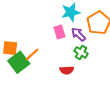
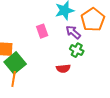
pink rectangle: (59, 32) -> (42, 31), moved
orange line: (32, 55) -> (14, 79), moved, turned -35

